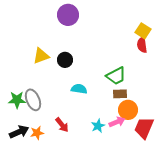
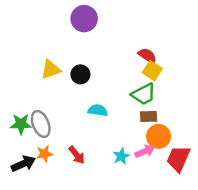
yellow square: (143, 31) -> (152, 71), moved
red semicircle: (142, 45) -> (147, 56), moved, turned 133
orange star: (37, 133) -> (44, 154), moved

